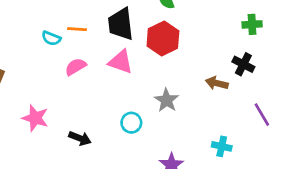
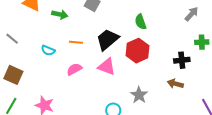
black trapezoid: (121, 24) -> (108, 39), turned 55
cyan semicircle: (51, 38) -> (48, 50), moved
black cross: (243, 64) -> (182, 60), moved, turned -35

